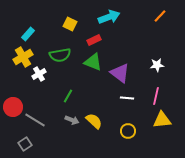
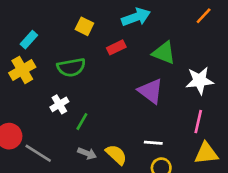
green triangle: (93, 62) -> (164, 53), moved
white star: (157, 65) -> (200, 81), size x1.5
white cross: (39, 74) -> (59, 104), moved
white line: (127, 98) -> (153, 143), moved

